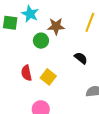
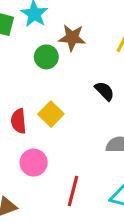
red semicircle: (26, 73) -> (19, 121), moved

